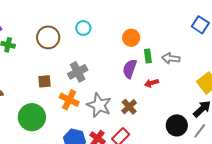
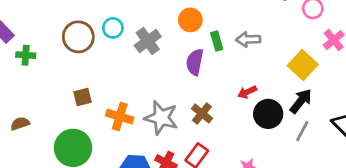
cyan circle: (83, 28) -> (113, 28), moved
gray cross: (78, 72) -> (148, 41), moved
red arrow: (151, 83) -> (247, 92), moved
black circle: (177, 125) -> (268, 114), moved

